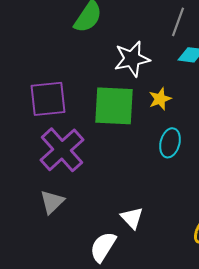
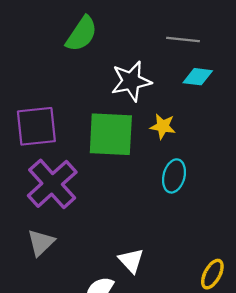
gray line: (178, 22) -> (183, 39), turned 76
yellow star: (160, 99) -> (163, 126), turned 30

